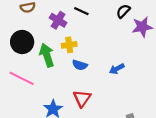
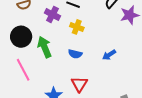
yellow cross: (69, 45) -> (77, 27), moved, turned 32
pink line: (22, 78) -> (23, 70), turned 40

